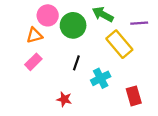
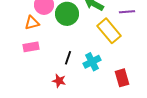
pink rectangle: (33, 62) -> (31, 47), turned 35
black line: (76, 63) -> (68, 58), moved

